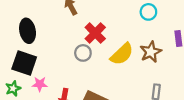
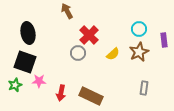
cyan circle: (148, 12) -> (139, 29), moved
yellow semicircle: (122, 54) -> (113, 54), size x0.6

